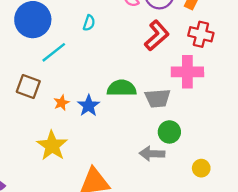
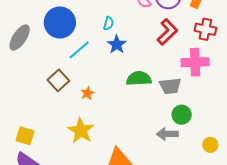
brown square: (28, 86) -> (58, 80), turned 30
blue star: (89, 106) -> (117, 44), moved

